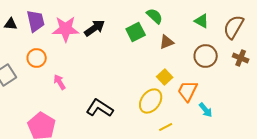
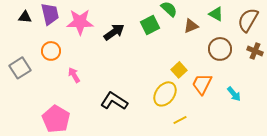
black arrow: (95, 28) -> (114, 32), moved
brown triangle: (167, 42) -> (191, 26), moved
cyan arrow: (206, 110) -> (234, 94), moved

